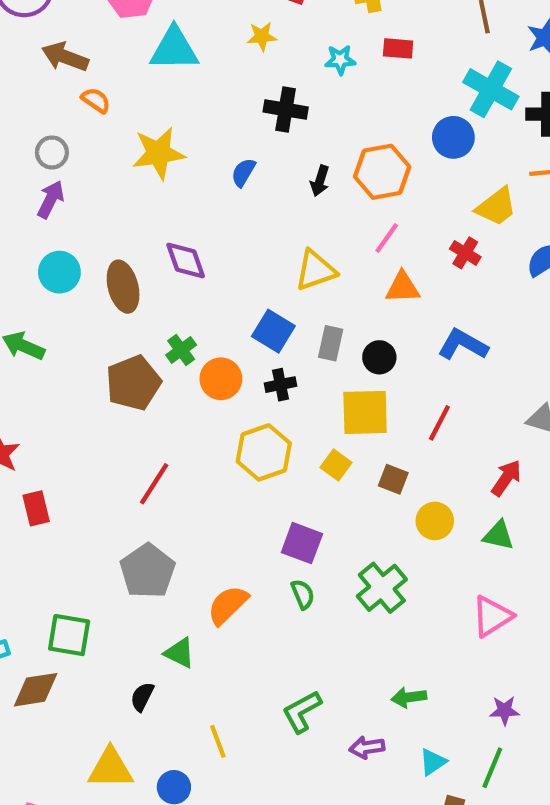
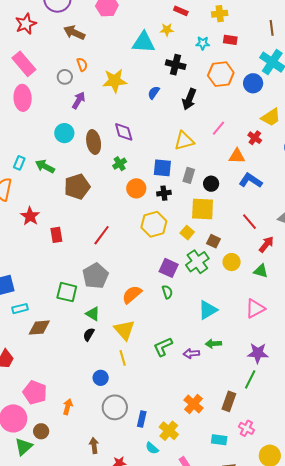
cyan triangle: (174, 49) -> (144, 42), moved
orange semicircle: (96, 100) -> (82, 65), moved, turned 32
orange hexagon: (382, 172) -> (221, 74), moved
black arrow: (320, 181) -> (189, 99), size x1.5
purple arrow: (51, 199) -> (79, 100), moved
orange triangle: (402, 288) -> (237, 156), moved
blue square: (273, 331) -> (162, 168), turned -30
green cross: (181, 350) -> (120, 164), moved
brown pentagon: (133, 383) -> (77, 187), moved
red line: (439, 423) -> (250, 222), moved, turned -72
red rectangle: (36, 508) -> (56, 235), moved
green cross: (382, 588) -> (197, 262), moved
green square: (69, 635) -> (67, 292), moved
green triangle: (180, 653) -> (93, 314), moved
purple star: (504, 710) -> (258, 353), size x1.5
purple arrow: (367, 747) -> (191, 354), moved
cyan triangle: (433, 762) -> (208, 310), moved, size x1.5
yellow triangle: (110, 768) -> (124, 330), moved, turned 45

